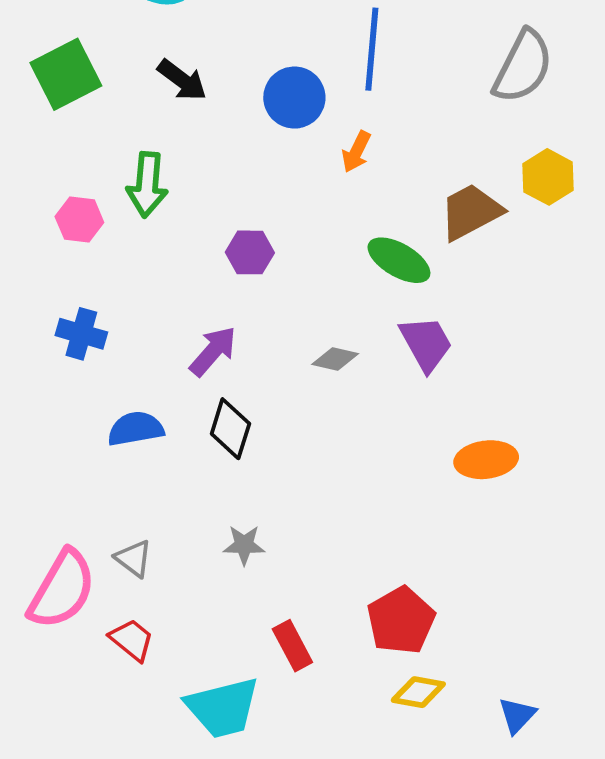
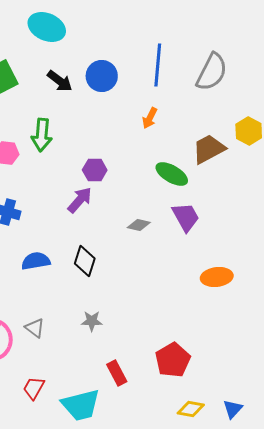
gray semicircle: (523, 67) -> (212, 72), moved
blue circle: (294, 98) -> (102, 76), moved
purple arrow: (213, 351) -> (80, 200), moved
red trapezoid: (132, 640) -> (34, 388), moved, turned -100
yellow diamond: (418, 692) -> (191, 409), moved

